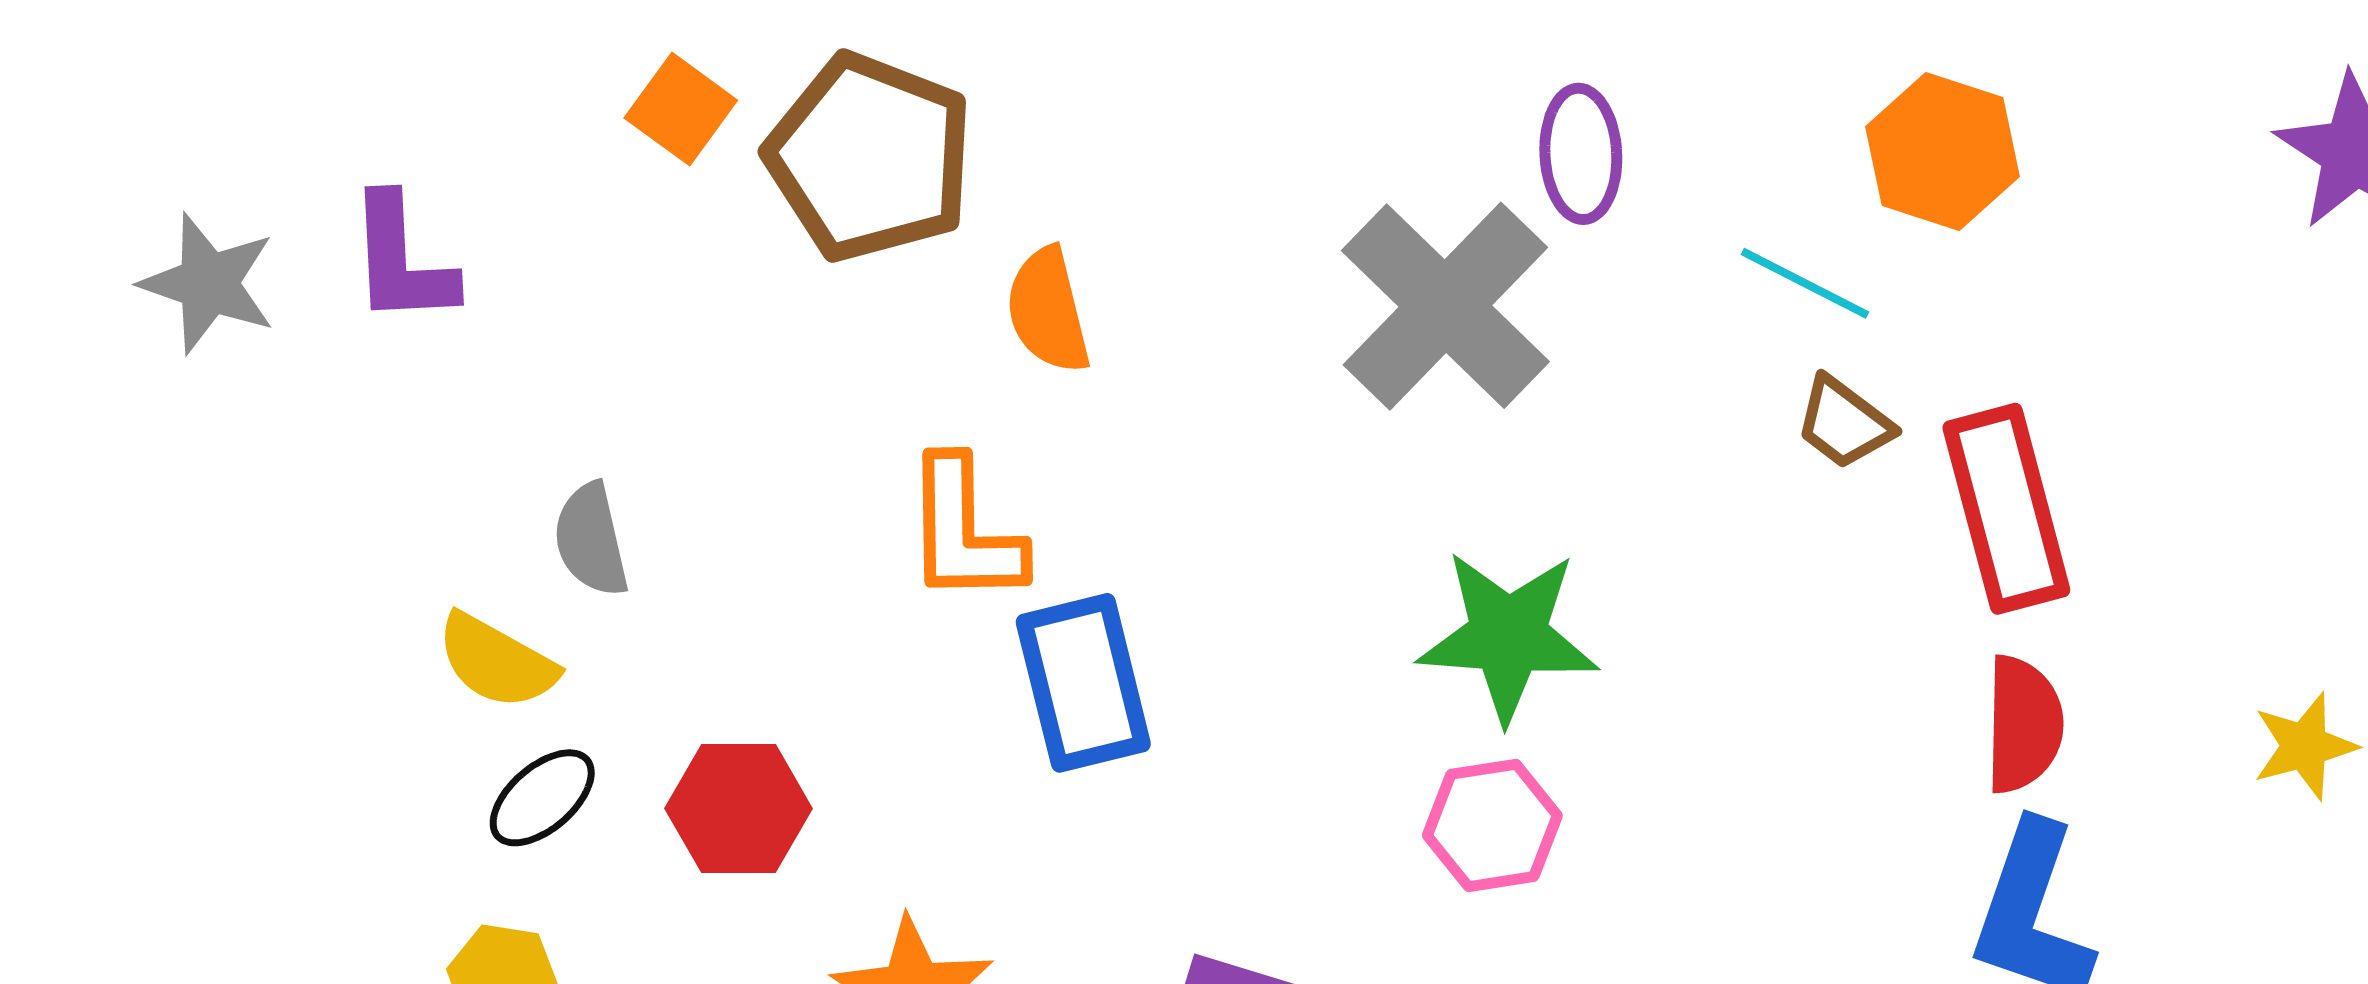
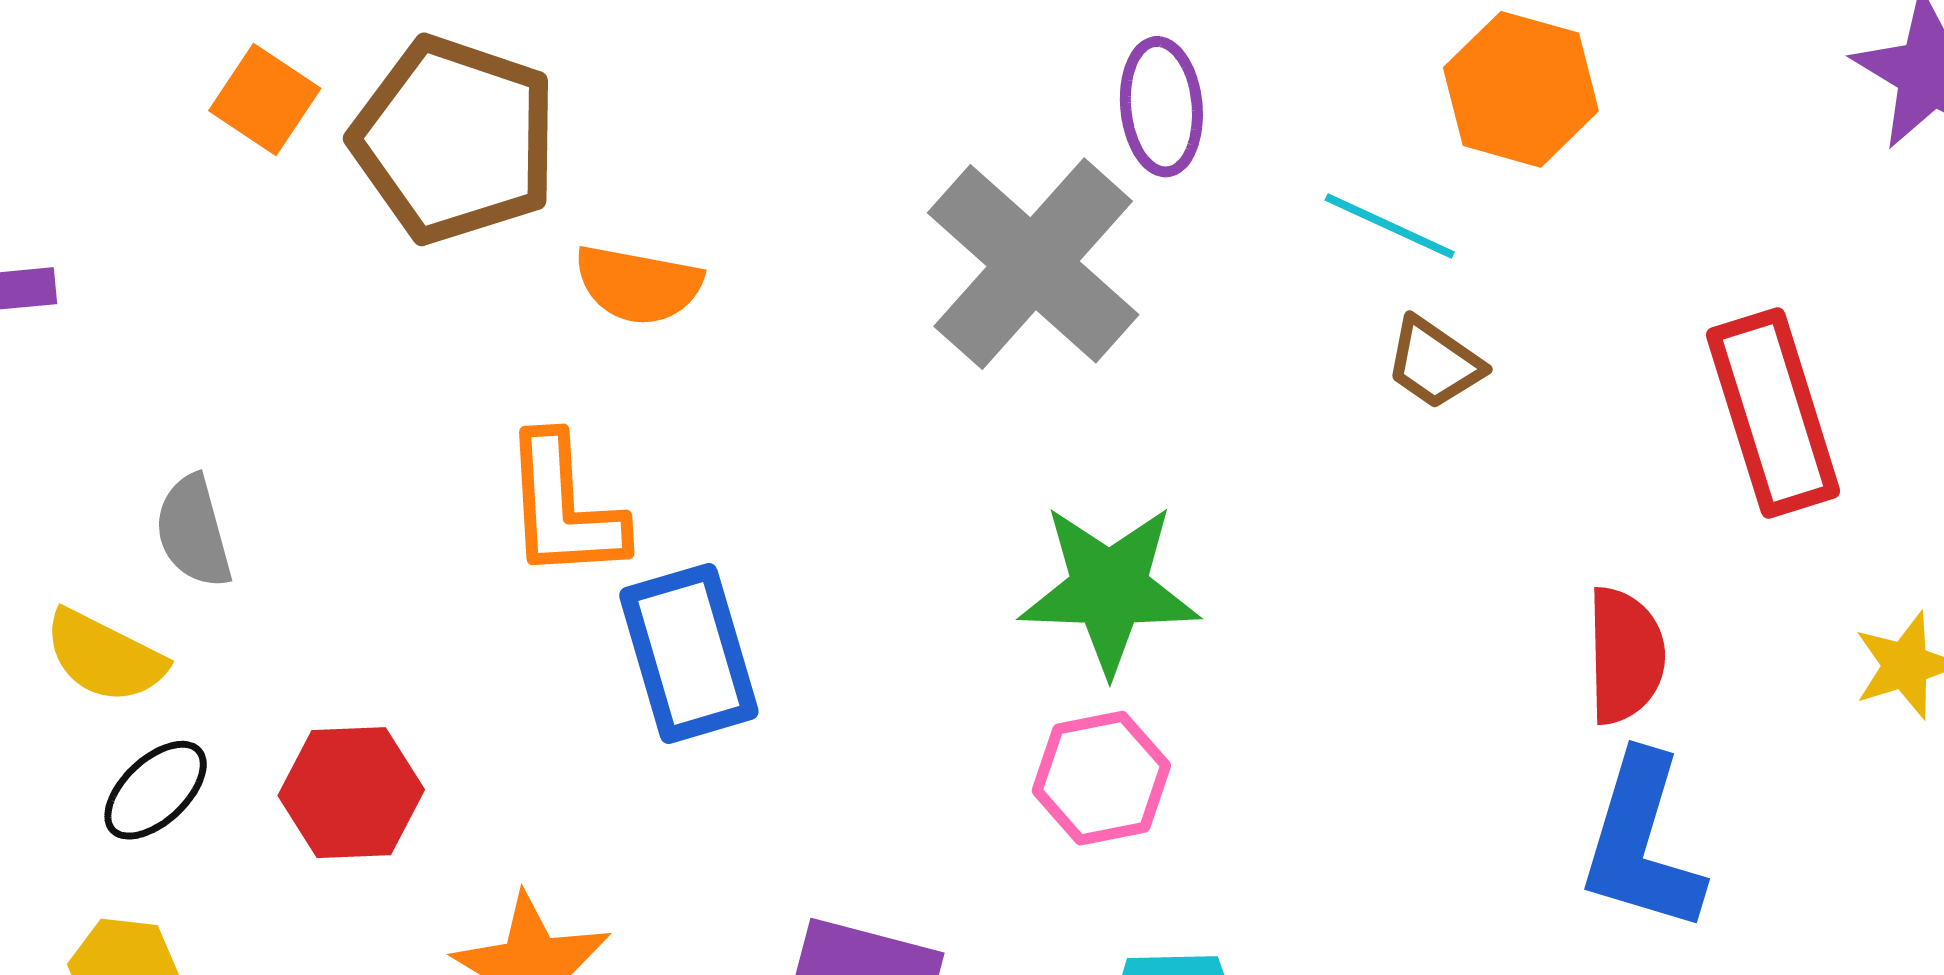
orange semicircle: (1048, 311) -> (638, 285), turned -63
red rectangle: (2006, 509) -> (1773, 413), moved

